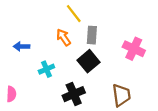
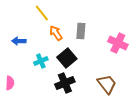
yellow line: (74, 14) -> (42, 13), moved
black square: (88, 61) -> (67, 58), moved
brown trapezoid: (121, 95) -> (107, 84), turned -30

